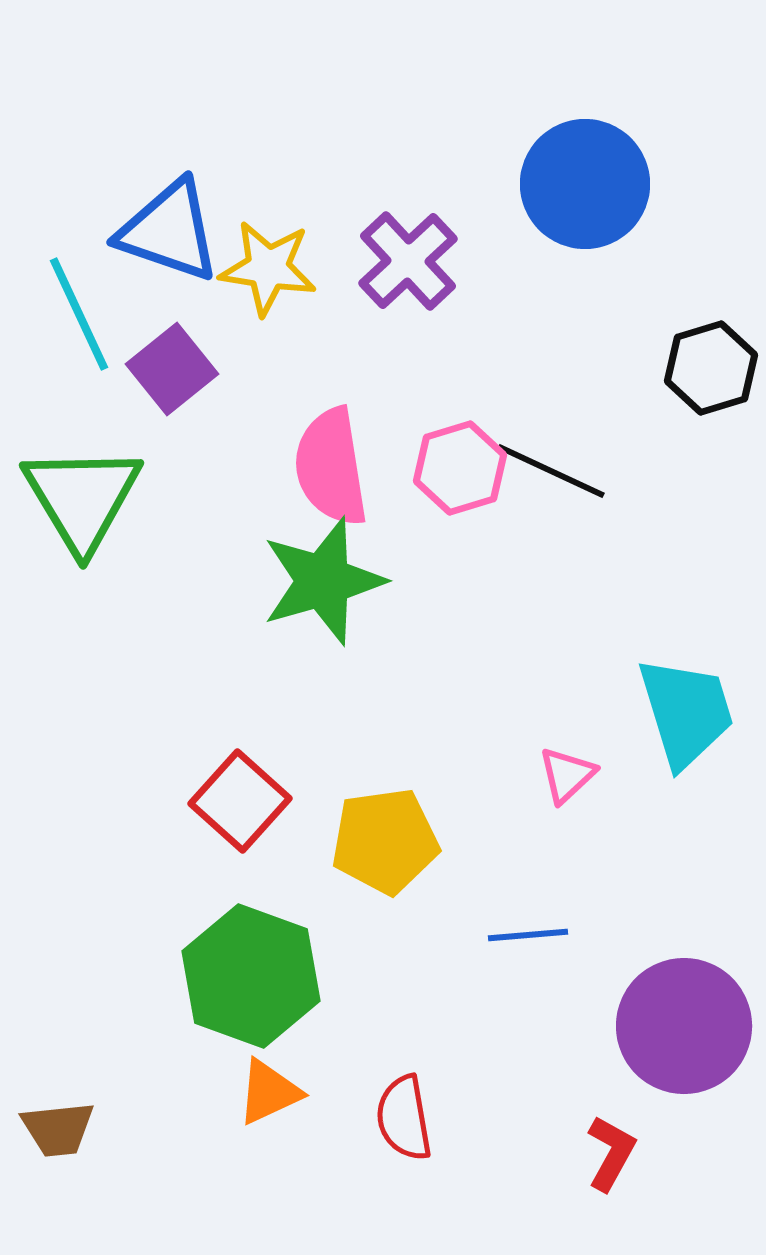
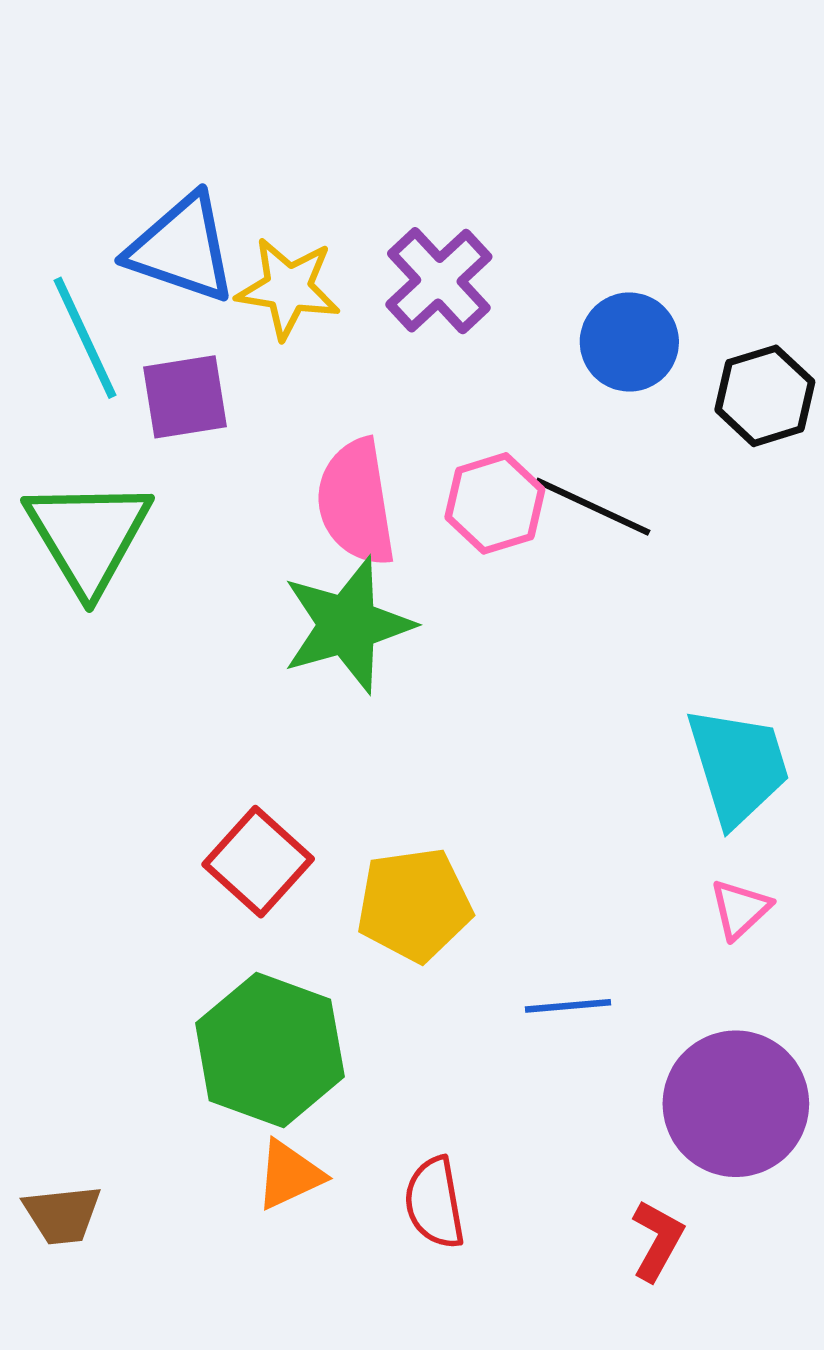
blue circle: (585, 184) -> (629, 342), moved, size x0.7
purple square: (172, 369) -> (185, 397), turned 30
pink triangle: (567, 775) -> (740, 909), moved

